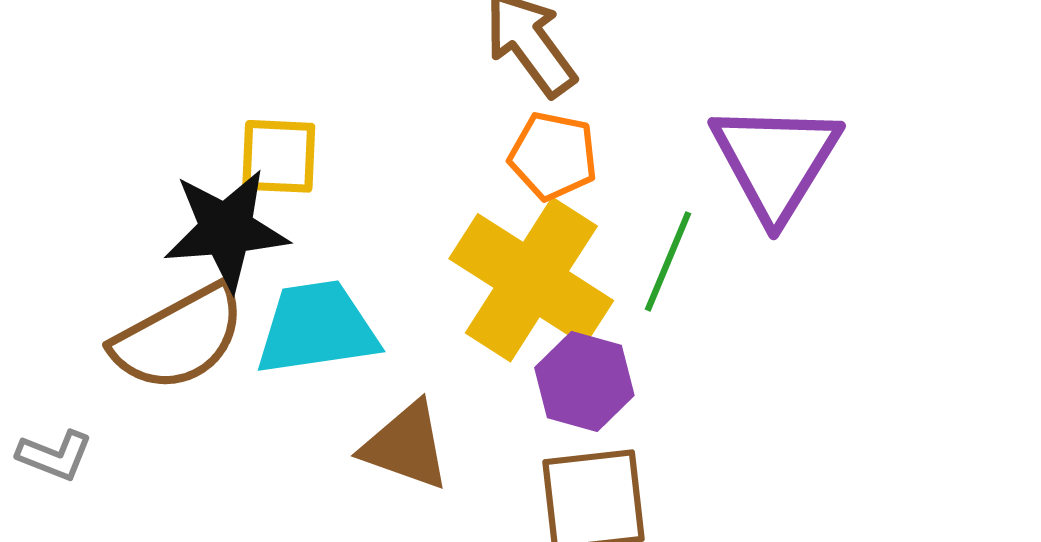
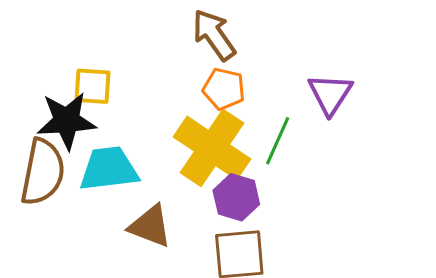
purple triangle: (776, 161) -> (330, 94), size x0.7
brown semicircle: (179, 338) -> (43, 172), turned -52

